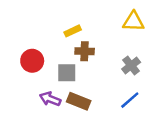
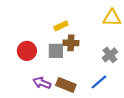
gray square: (67, 73) -> (56, 51), moved
blue line: (130, 100) -> (99, 82), moved

